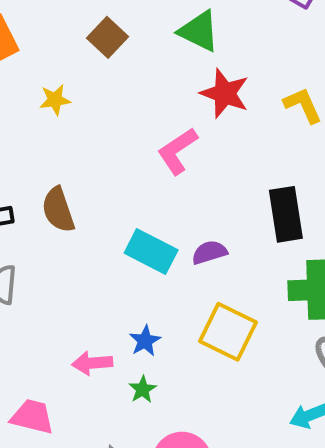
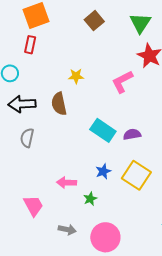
green triangle: (199, 31) -> (140, 23), turned 30
yellow star: (55, 100) -> (76, 76), moved
blue star: (145, 341) -> (103, 171), moved
pink trapezoid: (32, 417) -> (33, 206), turned 40

